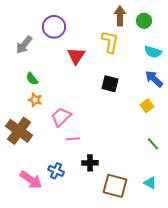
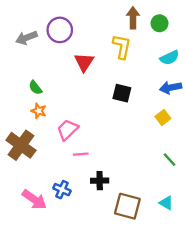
gray arrow: (24, 45) -> (26, 38), moved, turned 30
cyan semicircle: (153, 52) -> (169, 58), turned -42
blue arrow: (154, 79) -> (171, 88), turned -54

